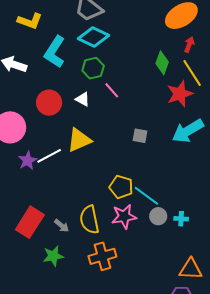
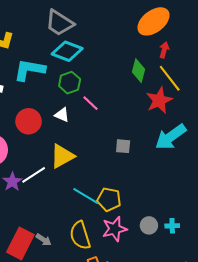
cyan L-shape: (55, 52) -> (29, 70), turned 72
cyan line: (146, 196) -> (86, 196), moved
gray arrow: (62, 226) -> (44, 240), moved

